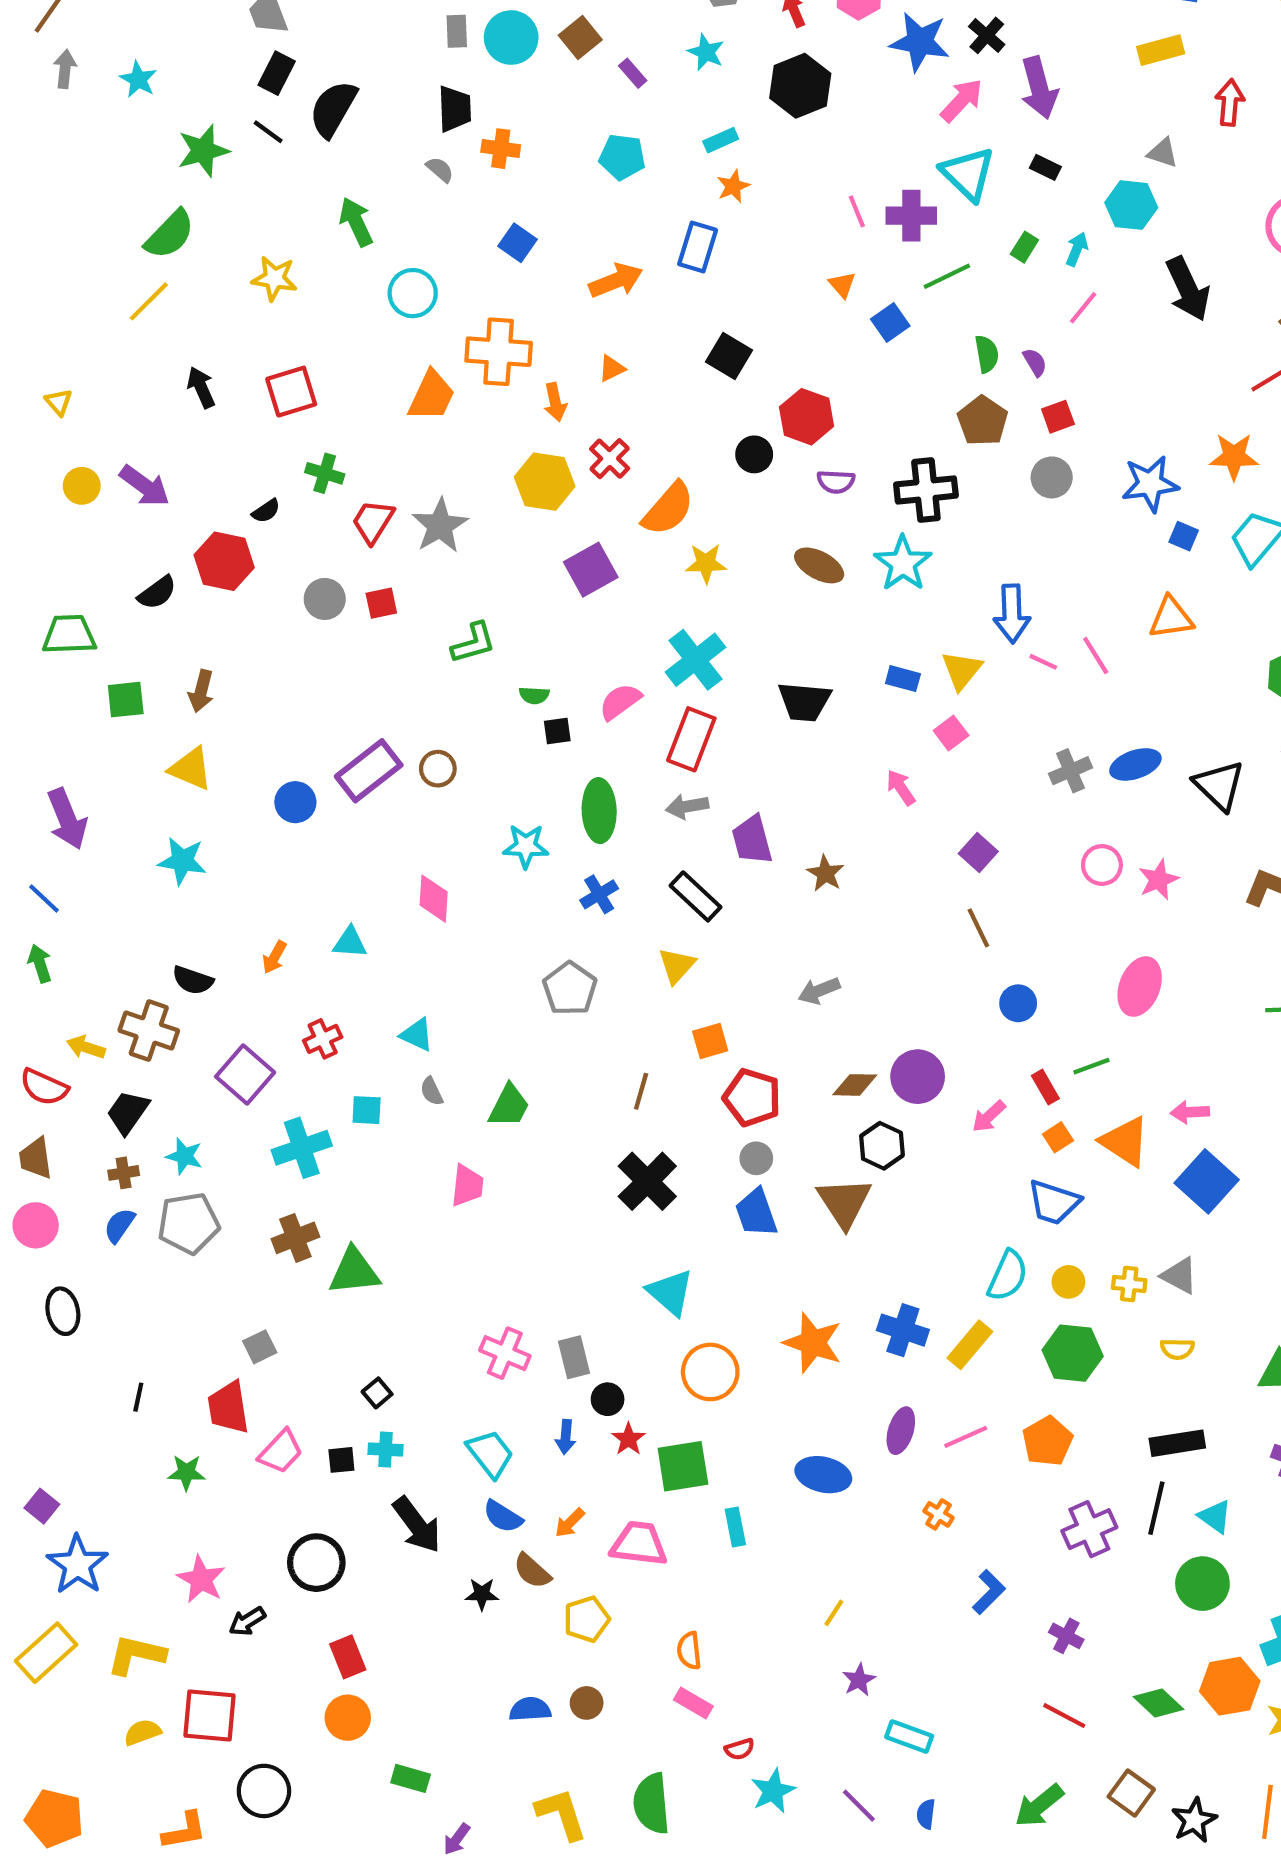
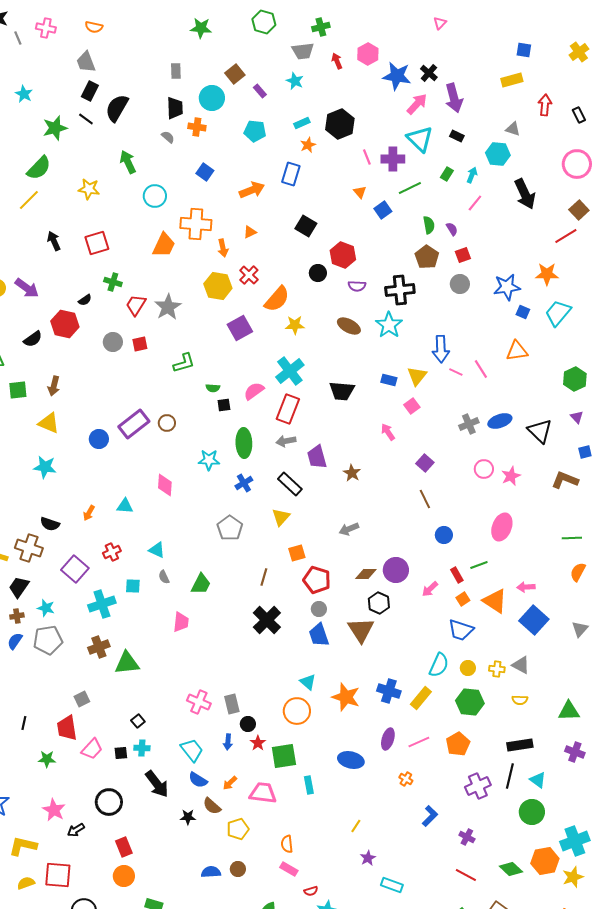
cyan circle: (511, 38) -> (212, 98), moved
black hexagon: (800, 86) -> (340, 124), moved
cyan triangle: (670, 1292) -> (308, 682), moved, size x0.7

